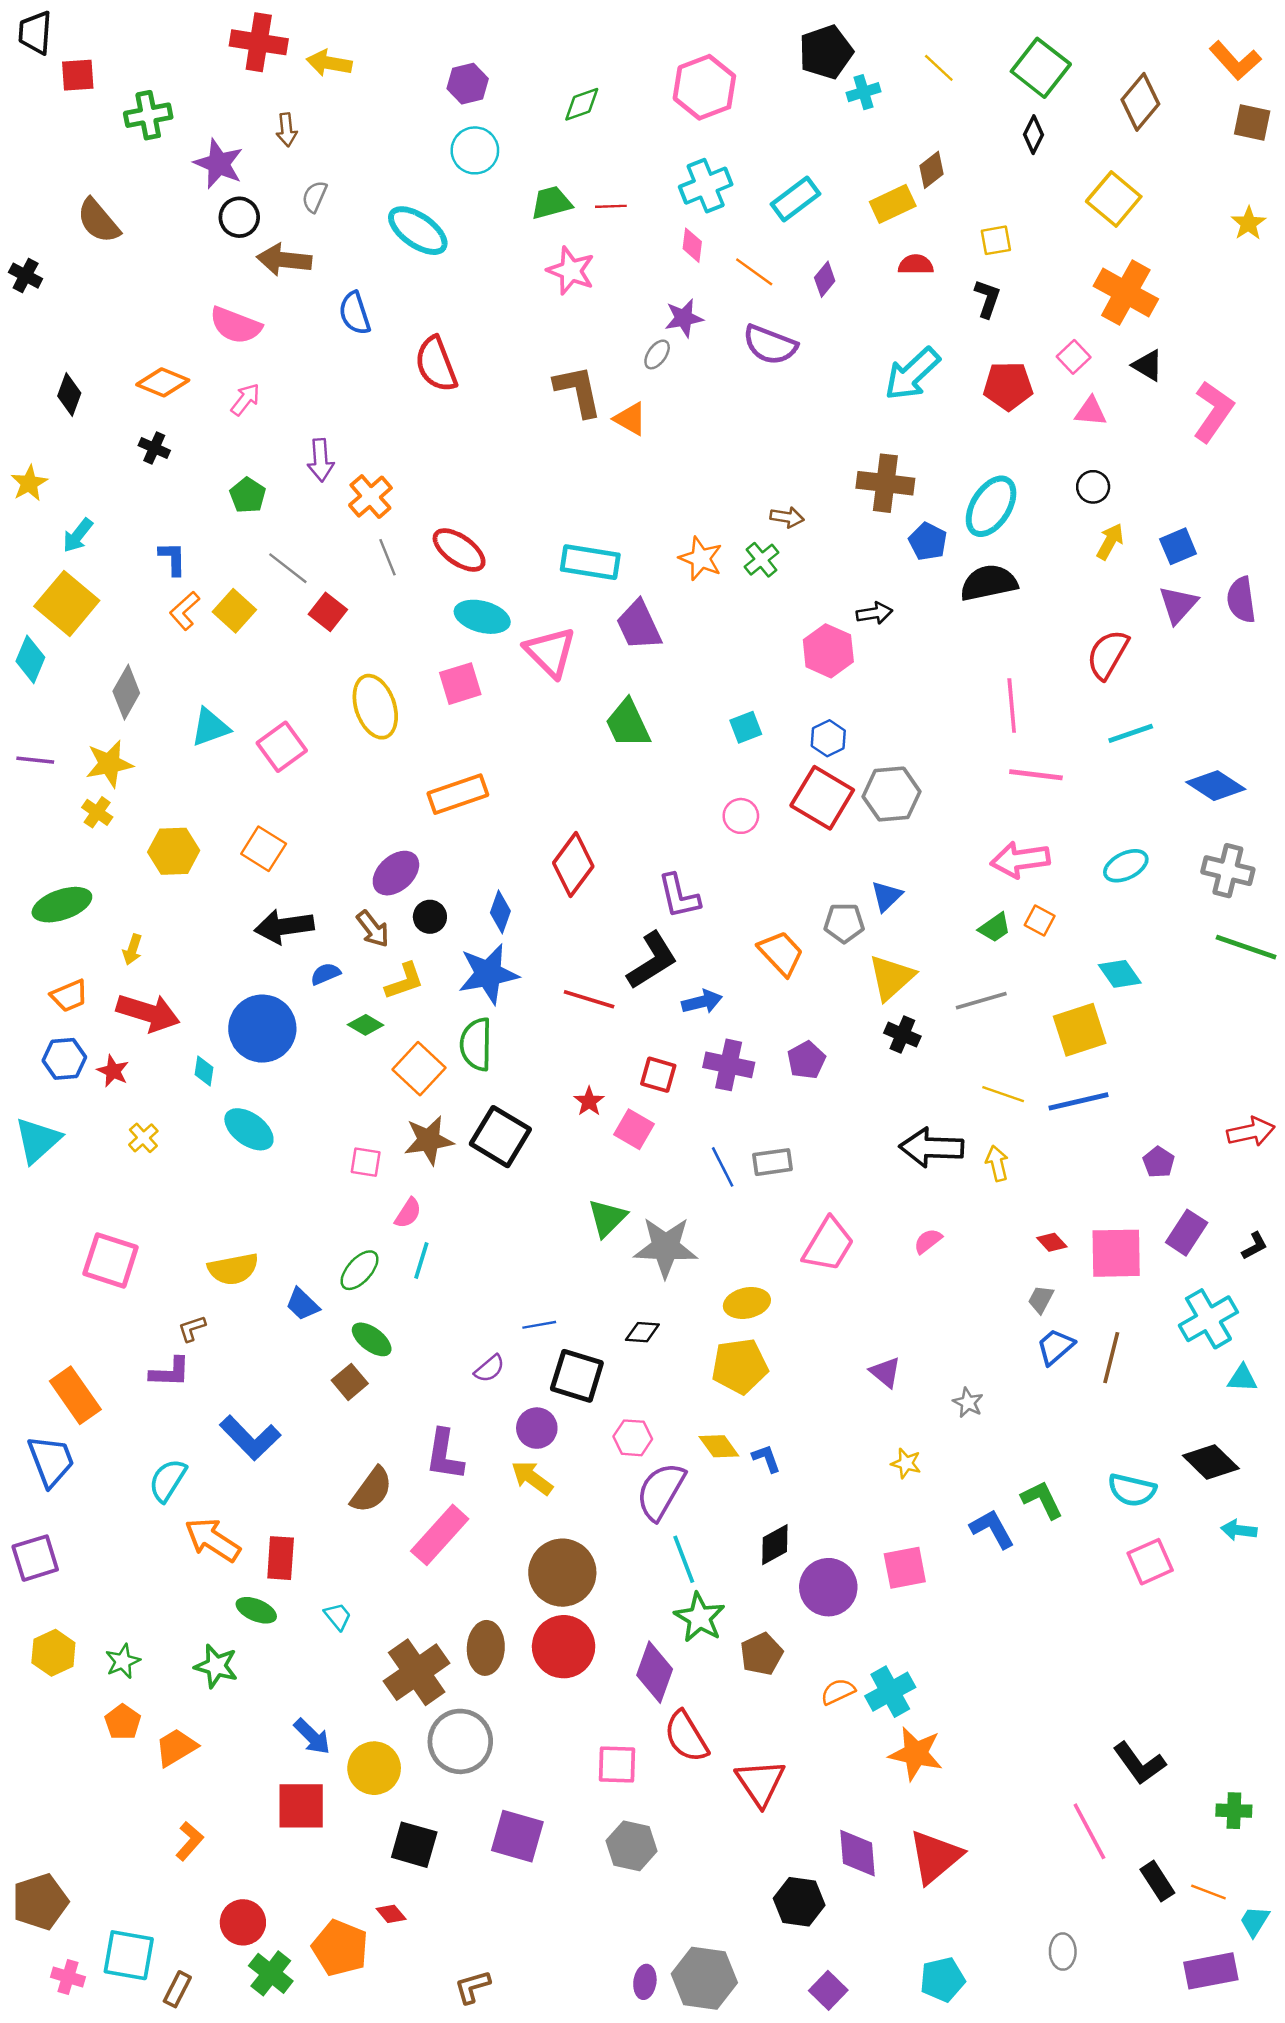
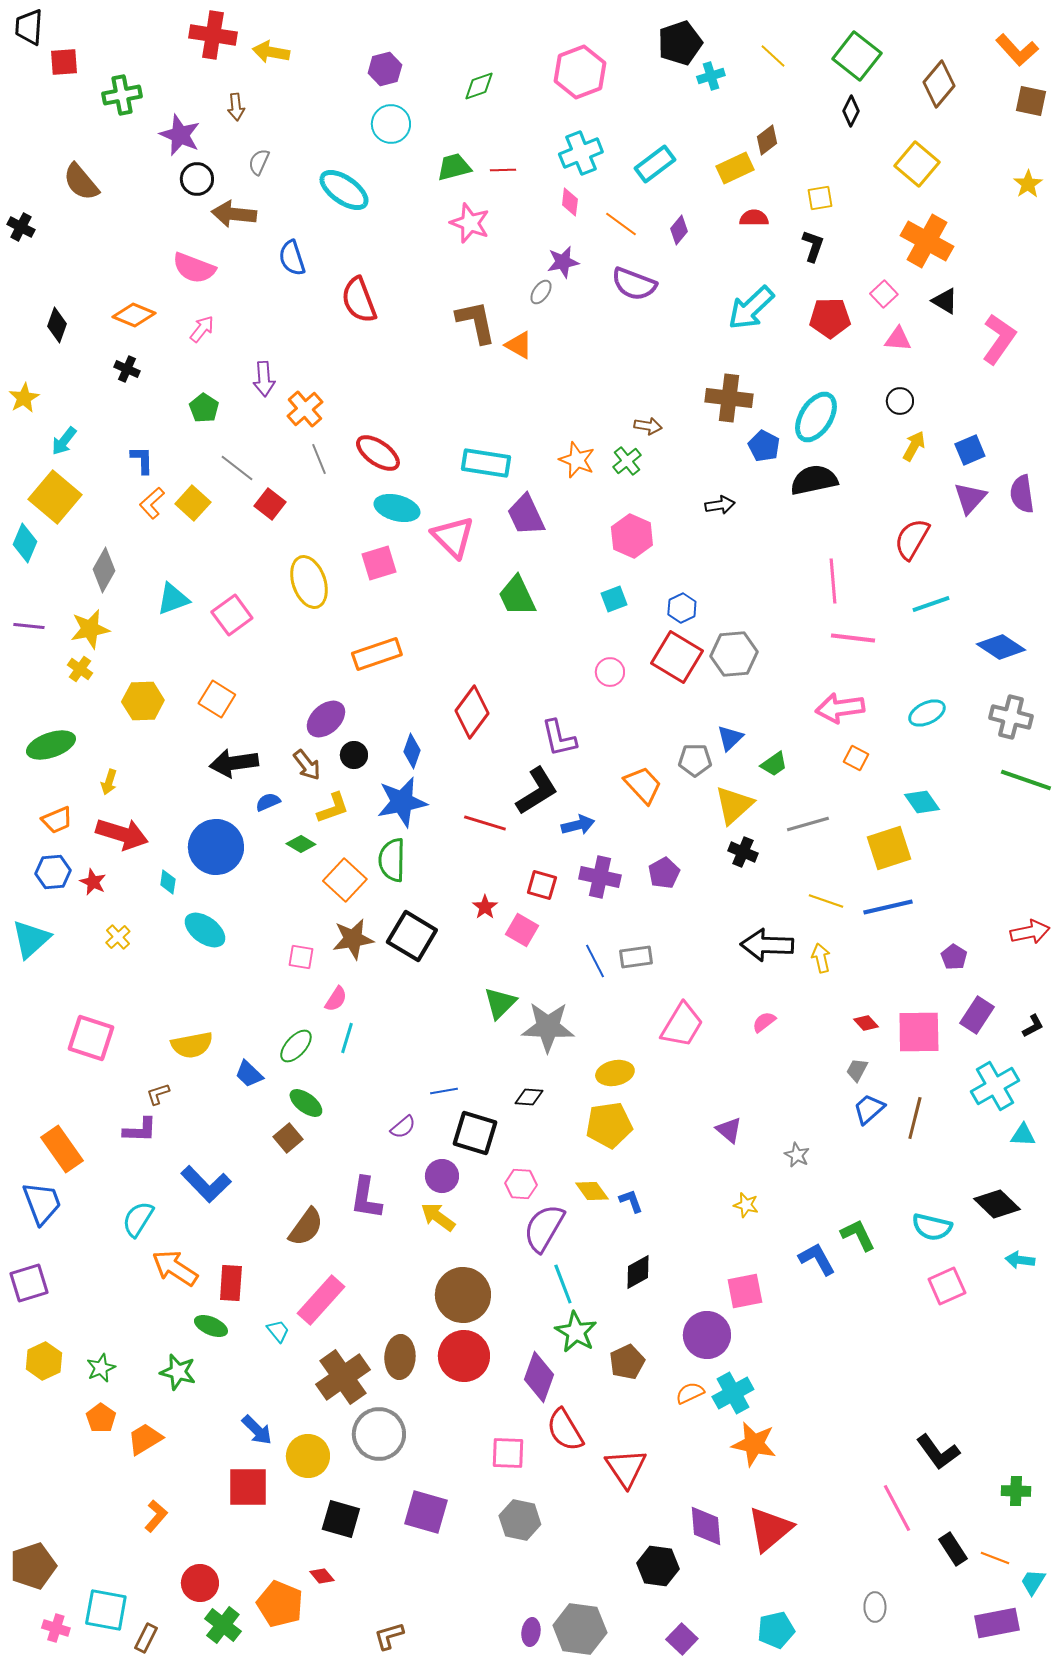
pink hexagon: (828, 651) -> (632, 536), moved
green trapezoid: (995, 928) -> (774, 764), moved
pink rectangle: (440, 1535) -> (321, 1300), moved
purple circle: (828, 1587) -> (707, 1335), moved

